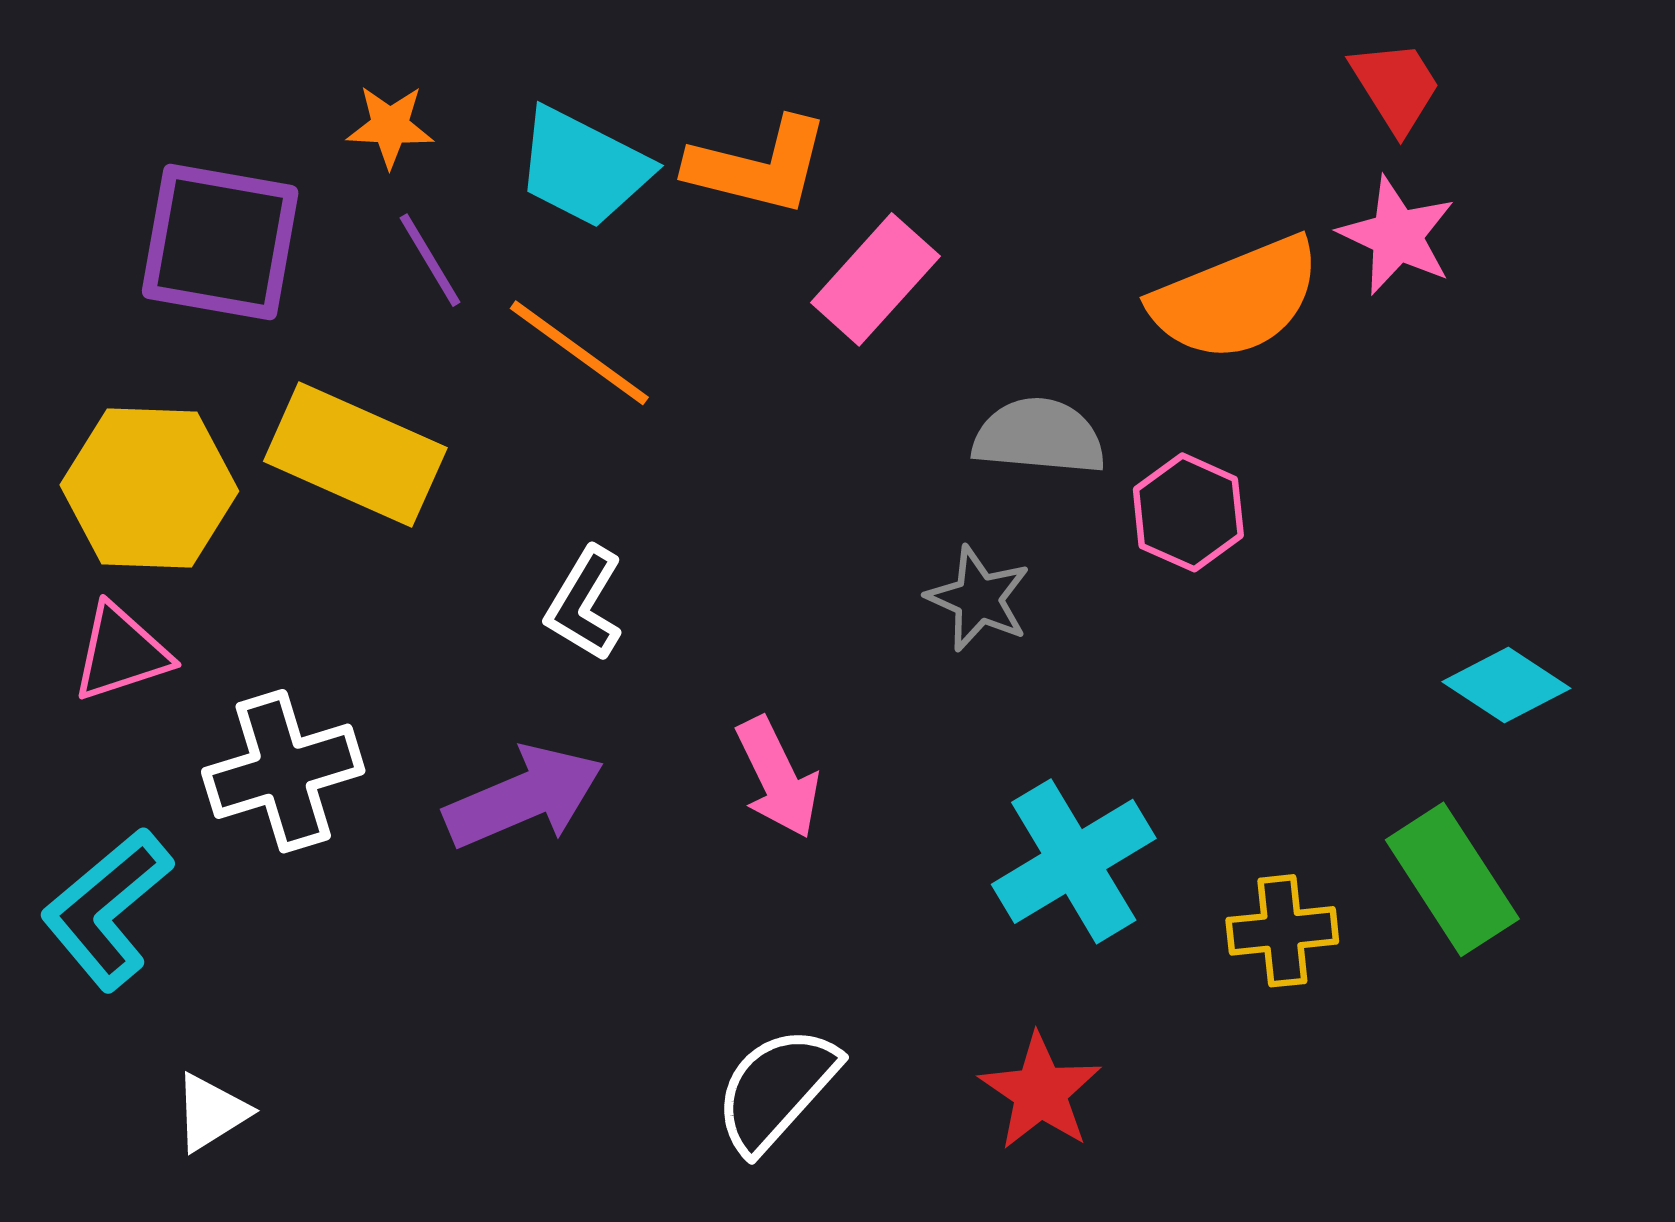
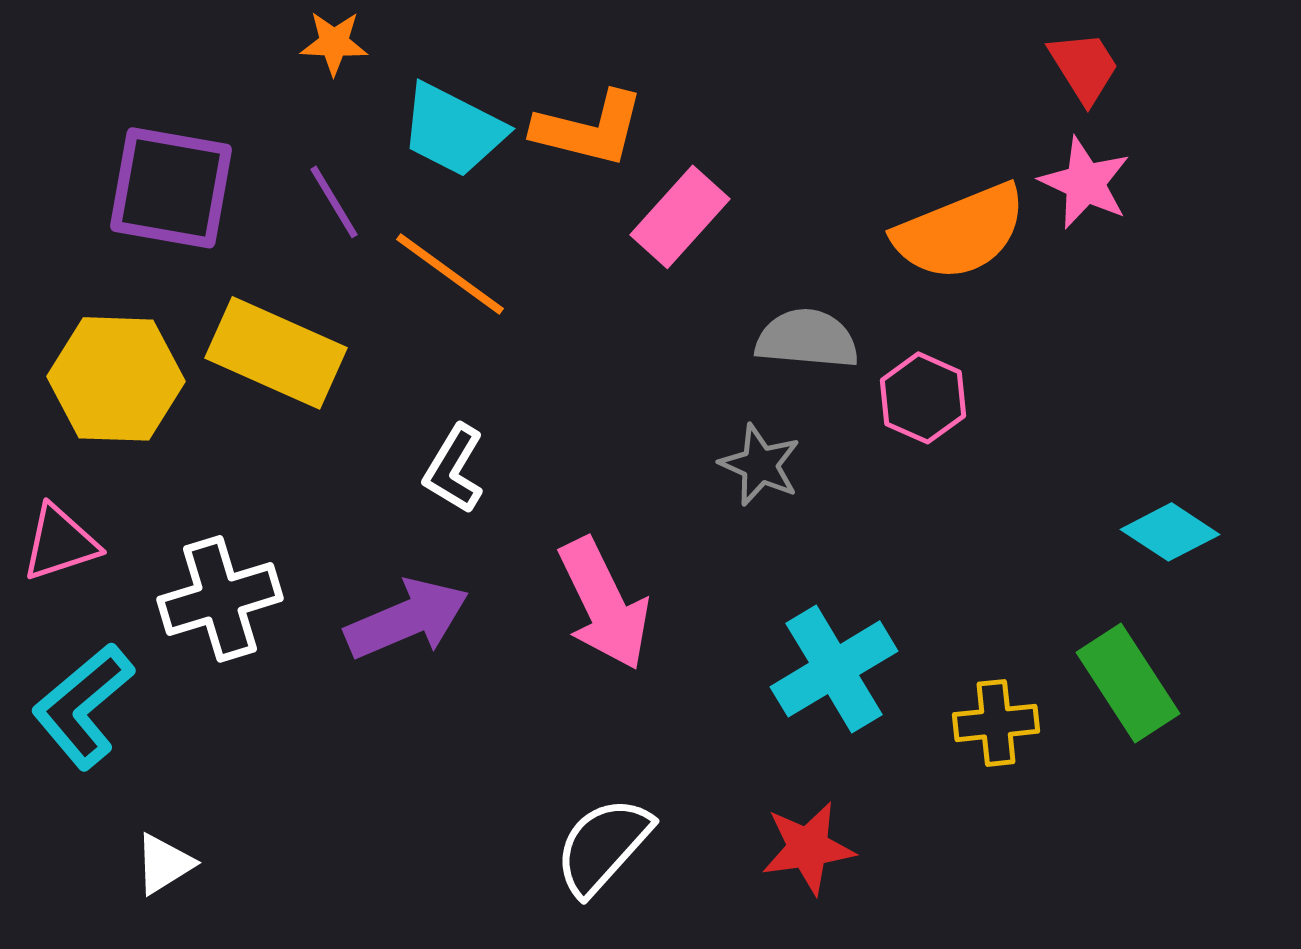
orange star: (390, 126) -> (334, 43), moved
pink triangle: (121, 653) -> (60, 543), moved
pink arrow: (778, 778) -> (604, 604), size x1.4
red star: (1040, 1092) -> (808, 848), turned 30

